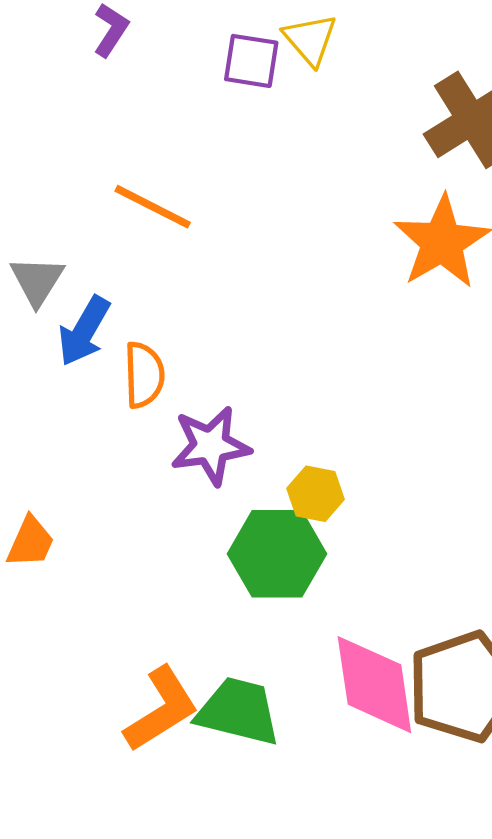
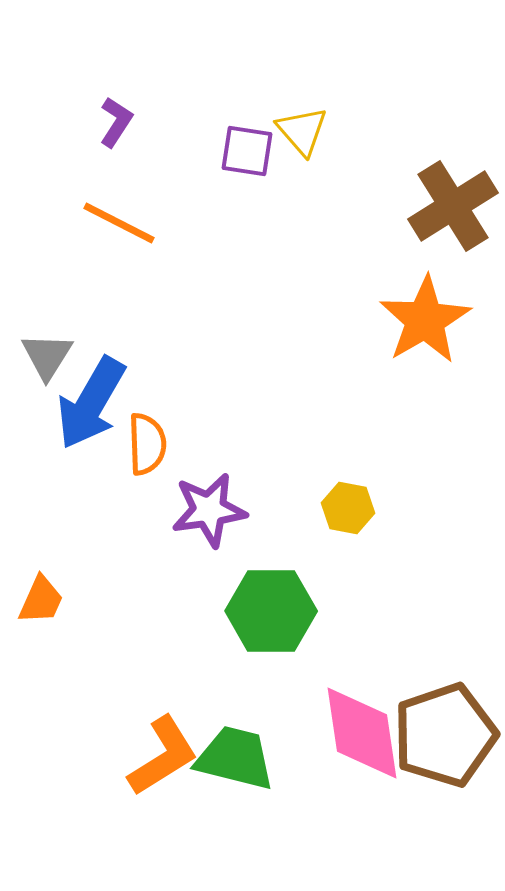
orange line: (153, 207) -> (119, 223), moved
blue arrow: (84, 331) -> (91, 403), size x1.4
yellow hexagon: (316, 494) -> (348, 508), moved

